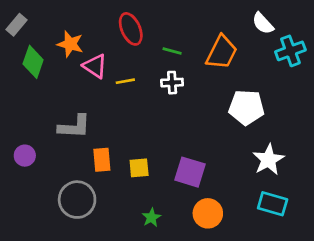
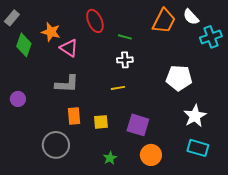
orange trapezoid: (222, 52) -> (164, 21), moved
yellow line: (125, 81) -> (118, 88), moved
gray L-shape: (74, 127) -> (67, 84), moved
purple circle: (25, 156) -> (18, 99), moved

